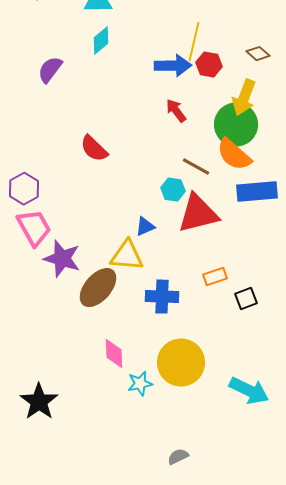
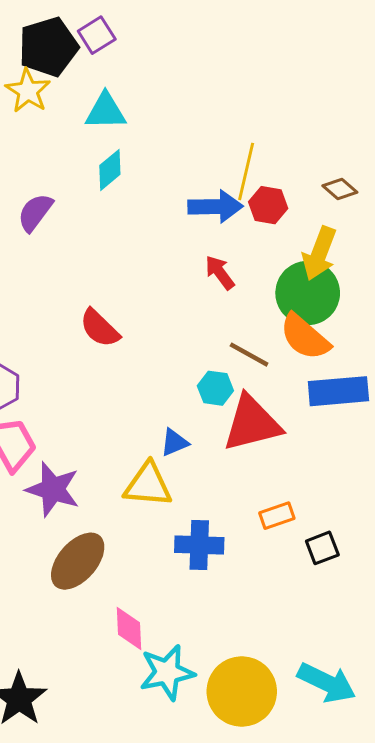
brown ellipse: (98, 288) -> (78, 561), moved
yellow circle: (181, 363) -> (242, 691), moved
cyan star: (140, 384) -> (167, 672), size x1.5

